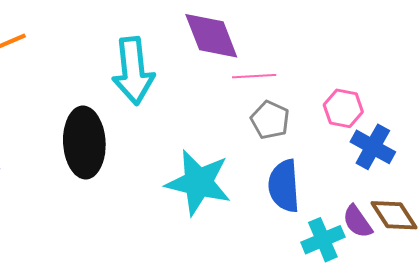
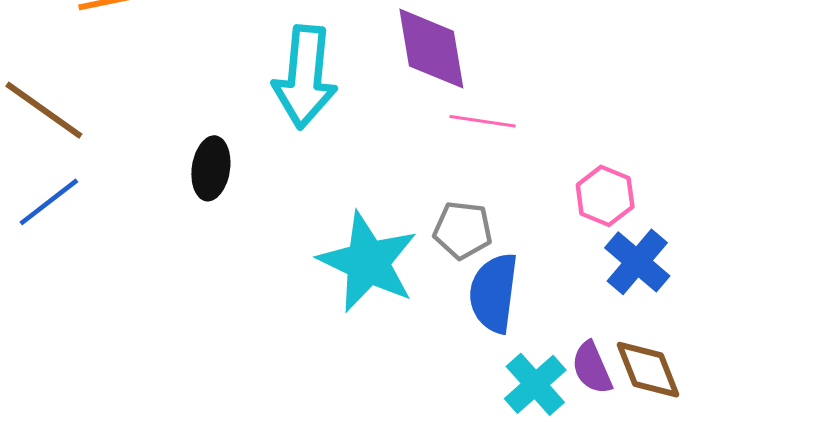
gray pentagon: (270, 120) -> (463, 230), moved, turned -30
black ellipse: (84, 143) -> (211, 168), size x0.6
cyan cross: (323, 240) -> (535, 384), turned -30

